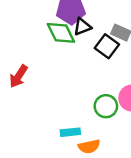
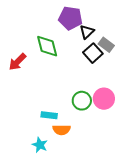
black triangle: (82, 27) -> (87, 32), moved, turned -35
green diamond: (61, 33) -> (47, 46), moved

